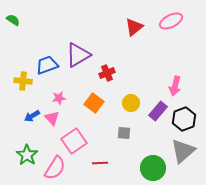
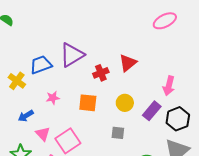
red triangle: (134, 27) -> (128, 63), moved
yellow cross: (23, 81) -> (17, 81), turned 30
orange square: (94, 103) -> (88, 103), turned -30
pink triangle: (52, 118) -> (43, 134), moved

